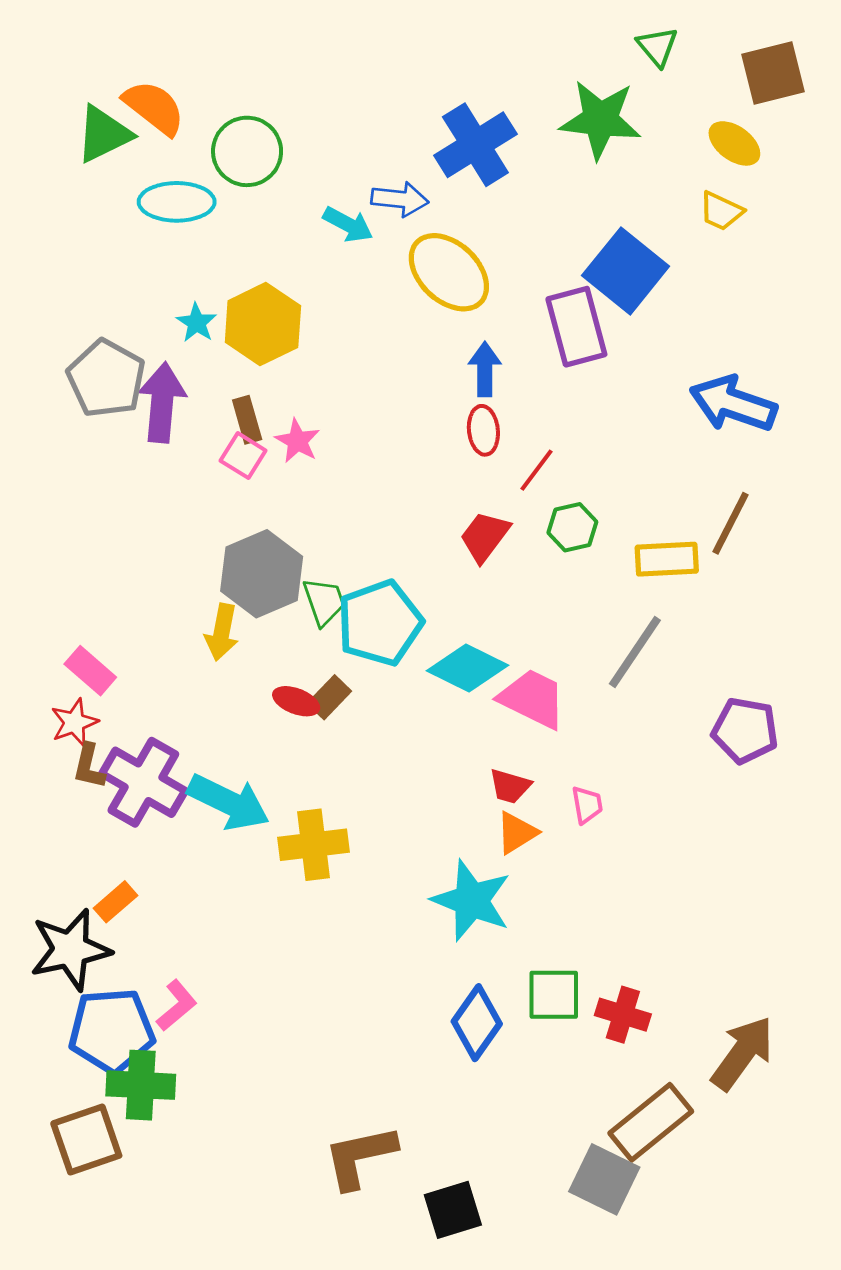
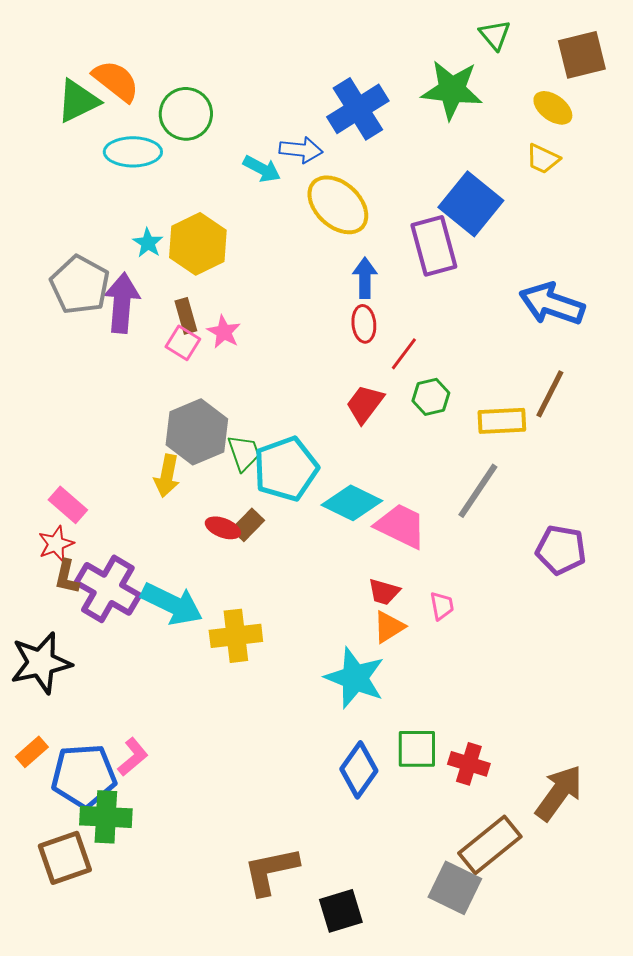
orange rectangle: (116, 902) -> (32, 752), moved
black star: (70, 950) -> (41, 663), moved

